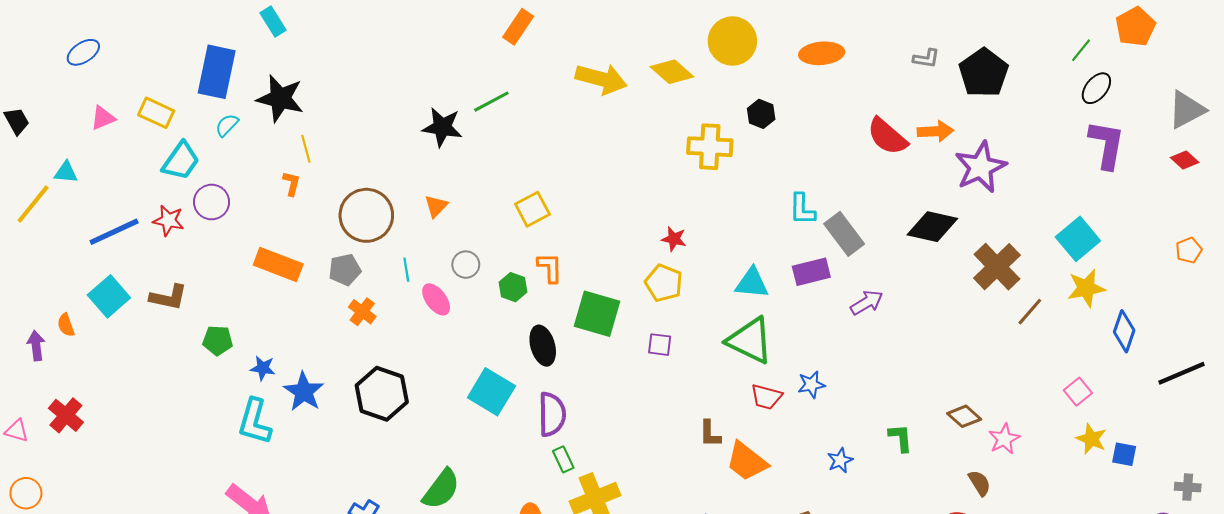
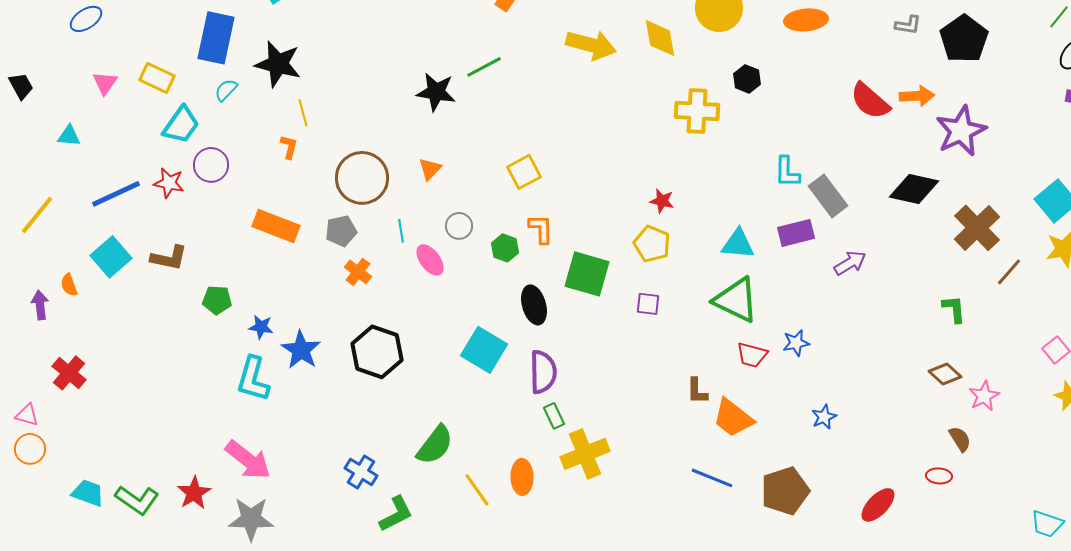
yellow diamond: (672, 72) -> (660, 38), turned 39
pink triangle: (103, 118) -> (105, 83), turned -32
yellow line: (33, 204) -> (37, 215), moved
pink triangle: (17, 431) -> (27, 415), moved
green L-shape: (901, 438) -> (954, 309), moved

